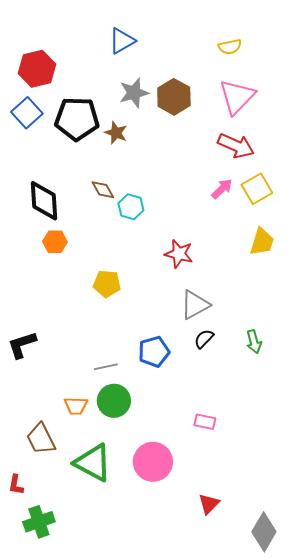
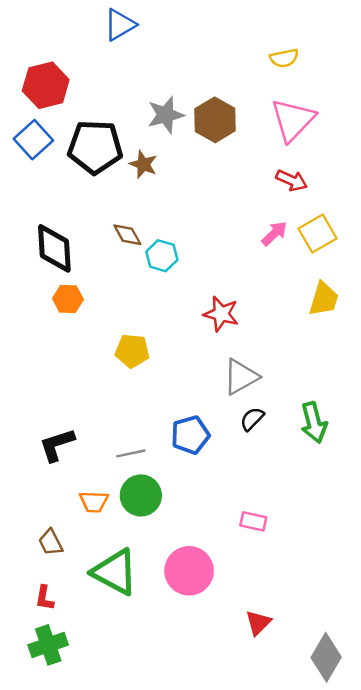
blue triangle: (122, 41) -> (120, 25), moved
red arrow: (236, 146) -> (292, 180), size x0.7
green arrow: (254, 342) -> (314, 423), size x1.4
black L-shape: (22, 345) -> (57, 445), moved
brown trapezoid: (41, 439) -> (51, 542), size x0.7
red L-shape: (16, 485) -> (44, 598), moved

